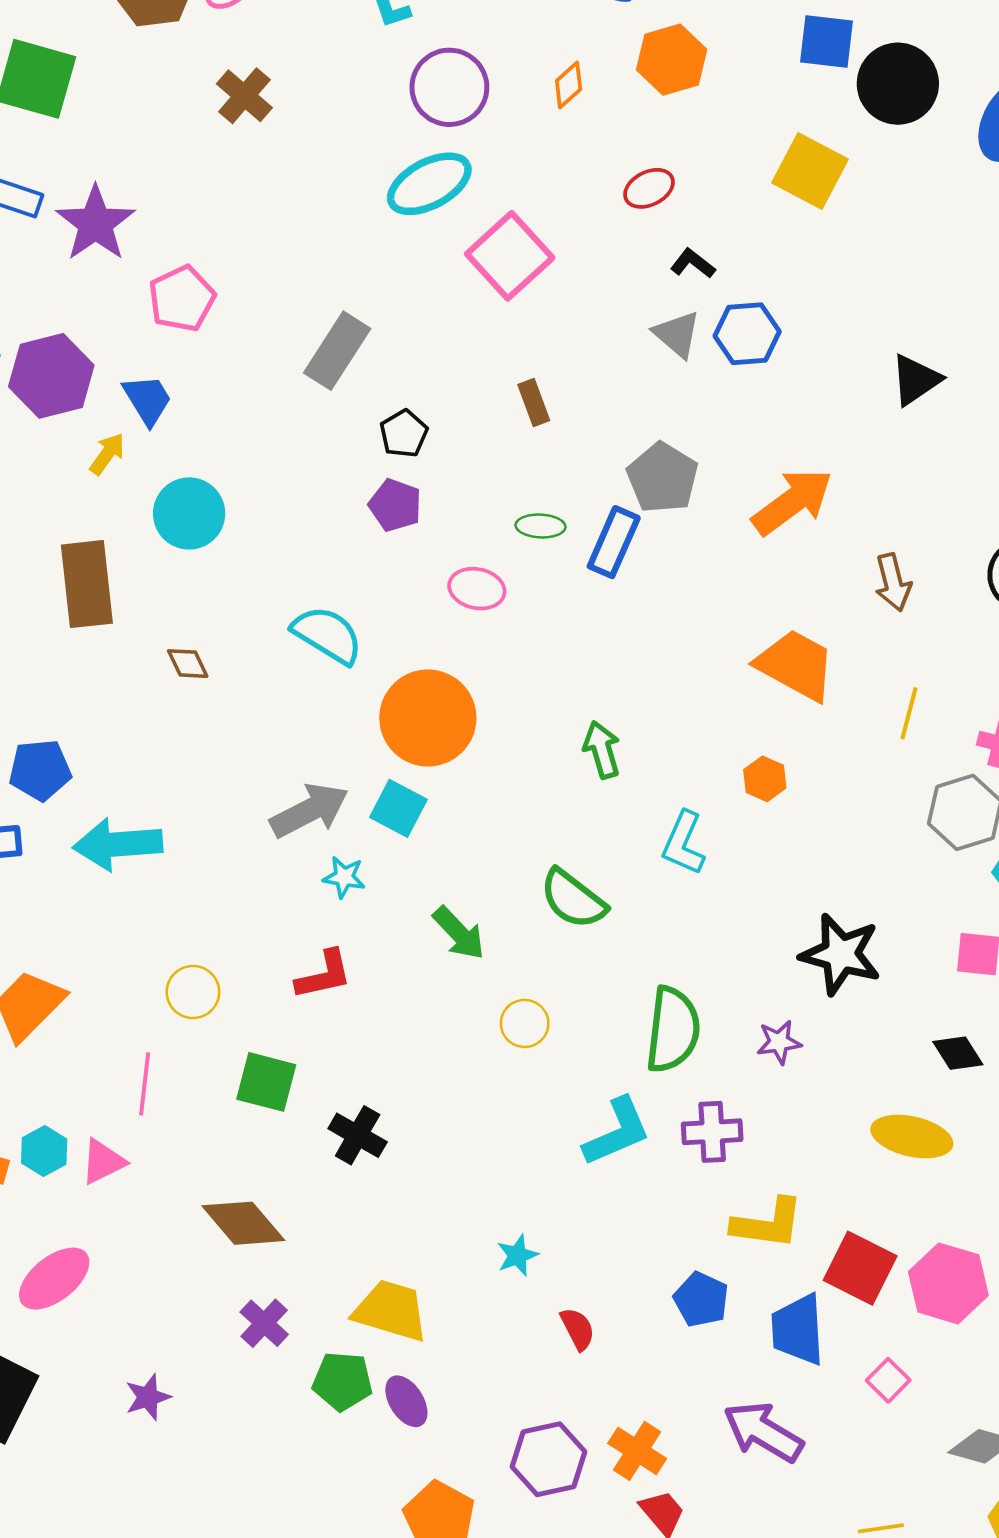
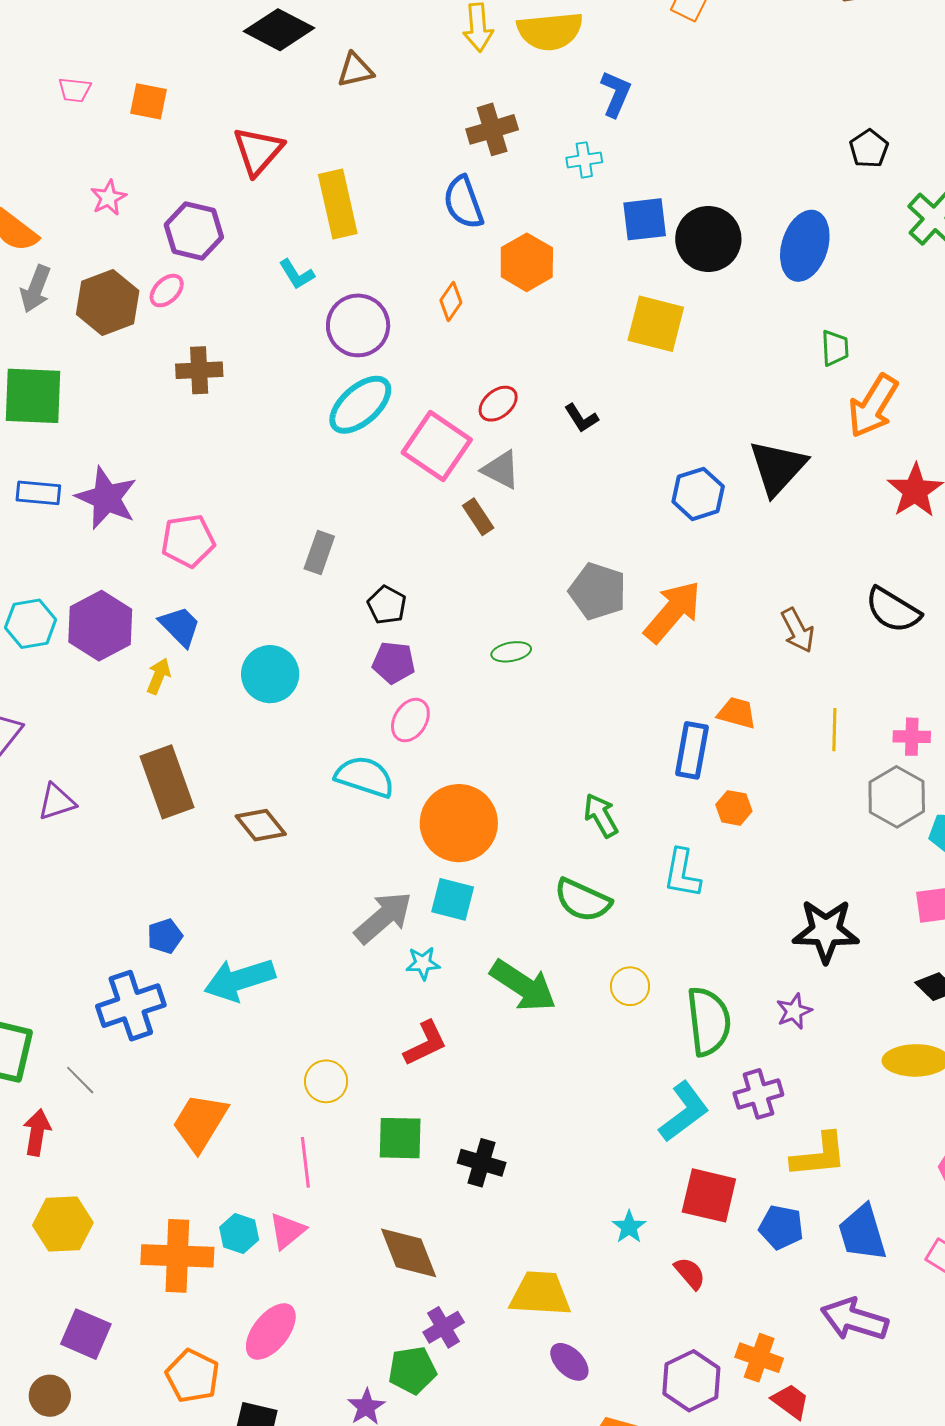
brown cross: (244, 96) -> (199, 370), turned -30
red ellipse: (649, 188) -> (498, 404), moved
black L-shape: (693, 264) -> (581, 418), turned -147
pink pentagon: (182, 299) -> (188, 541), turned 30
gray triangle: (677, 334) -> (501, 470), moved
blue hexagon: (747, 334) -> (698, 494), moved
gray rectangle: (337, 351) -> (319, 553), size x0.7
black triangle: (916, 380) -> (777, 467), size x1.4
brown rectangle: (534, 403) -> (478, 517), moved
orange arrow: (792, 502) -> (673, 612), moved
cyan circle: (189, 513) -> (270, 674), moved
blue rectangle: (614, 542) -> (692, 750), moved
pink ellipse: (477, 589) -> (410, 720), moved, turned -57
brown diamond: (188, 664) -> (261, 825), size x1.4
orange trapezoid: (796, 665) -> (737, 713), size x0.6
blue pentagon: (40, 770) -> (165, 936), size x0.7
green semicircle: (573, 899) -> (583, 900), moved
green arrow: (459, 933) -> (523, 986), size x1.4
yellow circle: (525, 1023) -> (630, 986), moved
brown diamond: (243, 1223) -> (409, 1253), turned 32
red square: (860, 1268) -> (709, 1195), moved
purple cross: (264, 1323) -> (444, 1327), turned 30
green pentagon: (342, 1381) -> (412, 1370), moved

